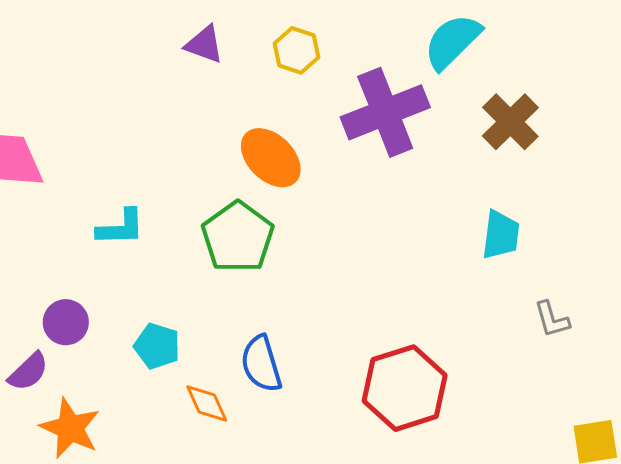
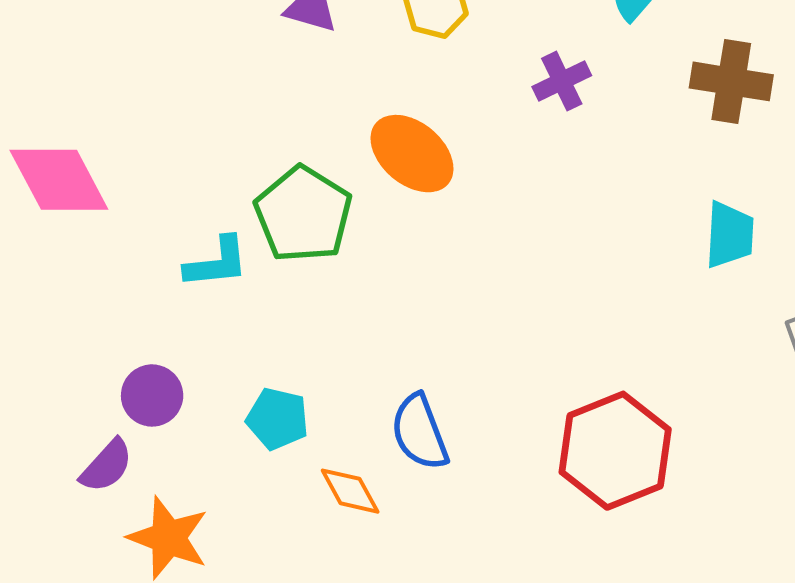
purple cross: (385, 112) -> (562, 81), size x0.5
brown cross: (510, 122) -> (731, 81), turned -32
green pentagon: (238, 237) -> (303, 214), moved

